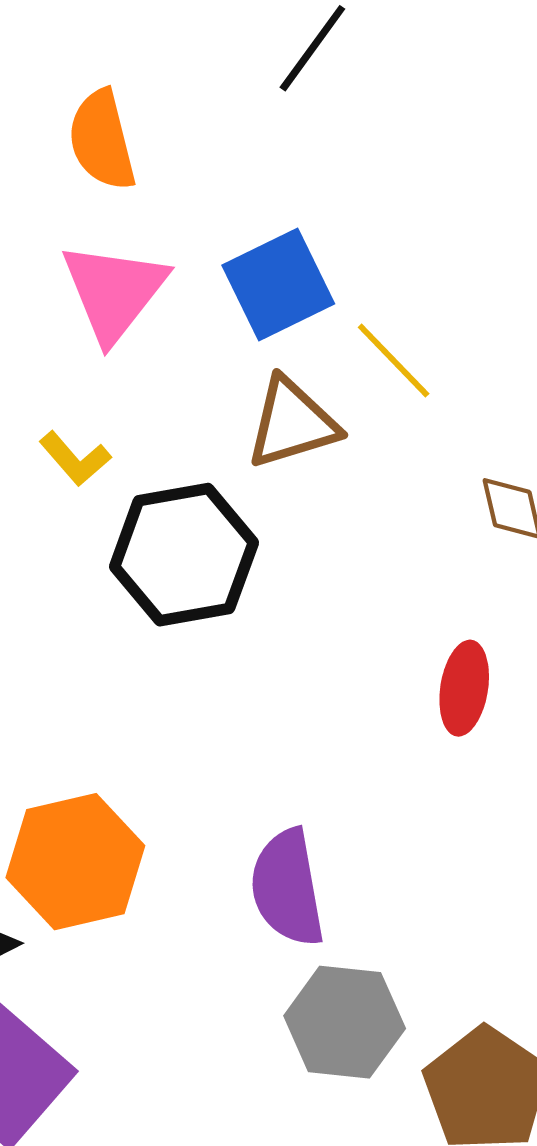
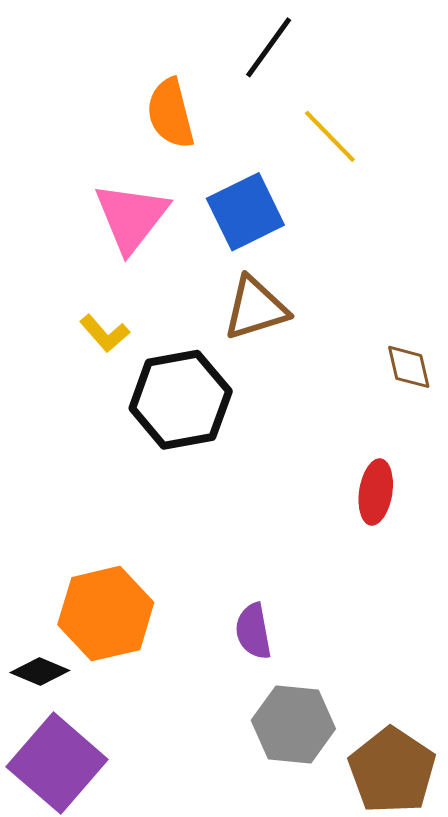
orange semicircle: (102, 140) -> (171, 113), moved
yellow line: (394, 360) -> (330, 136), moved
purple semicircle: (287, 888) -> (253, 631), size x0.7

